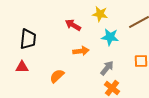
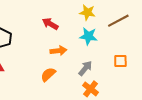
yellow star: (100, 14) -> (87, 12), moved
orange semicircle: (57, 76) -> (48, 74), moved

